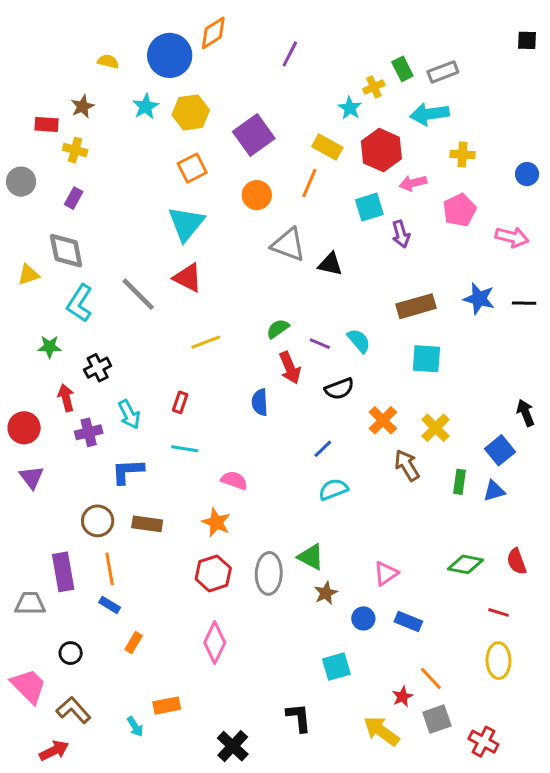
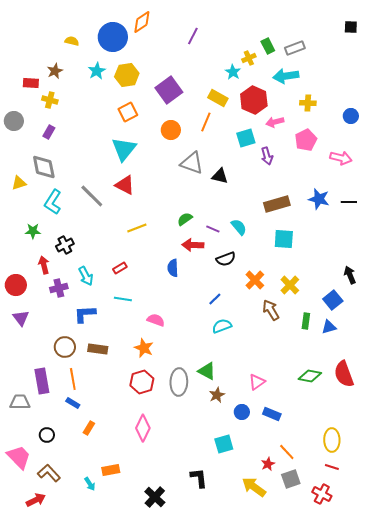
red arrow: (290, 368) -> (193, 245), turned 115
red rectangle: (180, 402) -> (120, 268), turned 40
red semicircle: (517, 561) -> (344, 374), size x1.5
red line: (498, 612) -> (332, 467), moved

